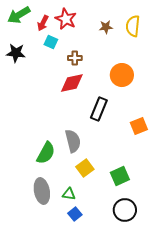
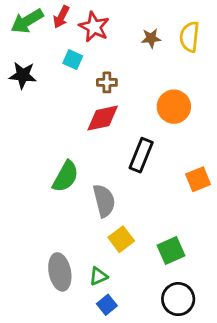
red arrow: (43, 23) -> (61, 17), moved
green semicircle: (46, 153) -> (66, 176), moved
green triangle: (69, 194) -> (98, 276), turned -32

